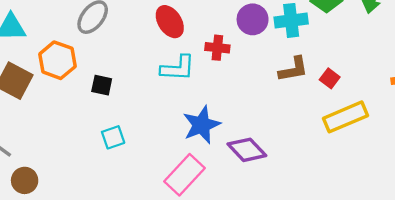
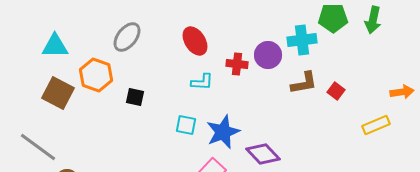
purple circle: (253, 19) -> (268, 55), moved
cyan L-shape: (178, 68) -> (202, 82), size x0.7
yellow rectangle: (346, 117) -> (376, 125), moved, size x0.7
cyan square: (113, 137) -> (186, 125), moved, turned 30

